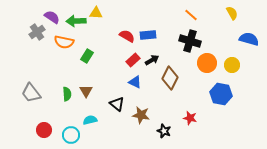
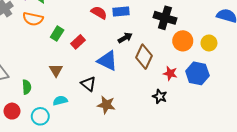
red rectangle: (133, 60) -> (78, 42), moved
blue triangle: (135, 82) -> (107, 61), size x1.5
green semicircle: (67, 94) -> (27, 87), moved
brown star: (141, 115) -> (106, 105), moved
red star: (190, 118) -> (170, 73), moved
black star: (164, 131) -> (160, 96), moved

